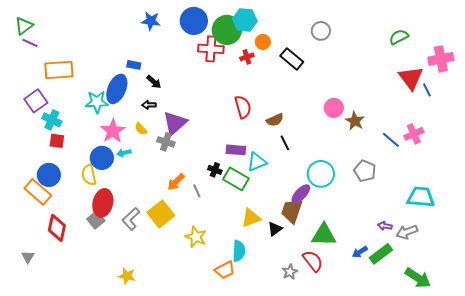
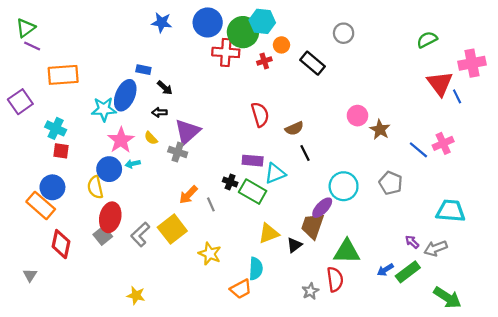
purple square: (36, 101) -> (20, 102), moved
purple arrow: (385, 226) -> (412, 242), turned 32
red semicircle: (313, 261) -> (335, 279), turned 30

